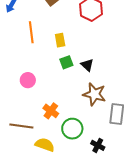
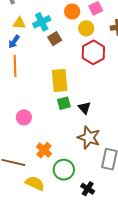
orange line: (31, 32) -> (15, 66), moved
yellow rectangle: (60, 40) -> (60, 80), size x1.6

